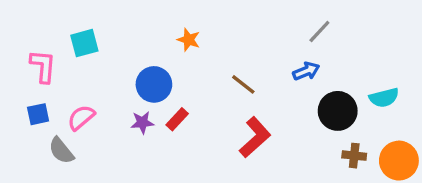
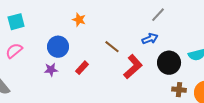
pink semicircle: (81, 118) -> (14, 51), moved
red rectangle: (177, 119) -> (82, 68), moved
red L-shape: (255, 137) -> (133, 67), moved

